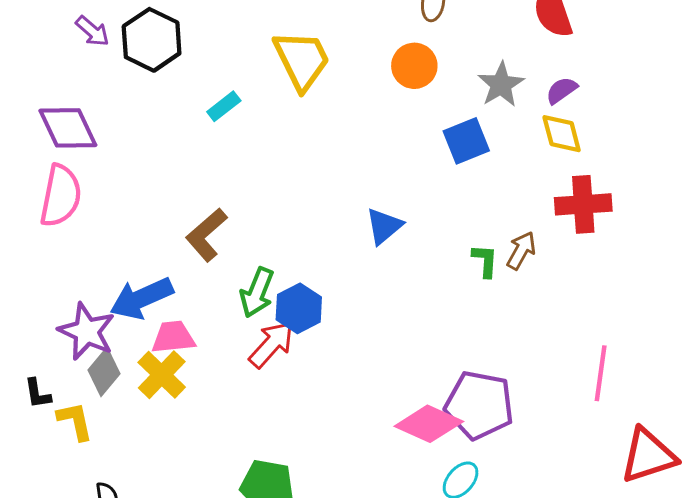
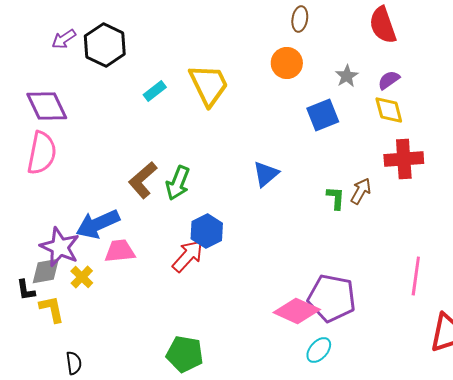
purple arrow: (92, 31) -> (64, 39), turned 105
yellow trapezoid: (302, 60) -> (209, 85), moved
gray star: (501, 85) -> (347, 76), size x0.7
green arrow: (257, 292) -> (178, 183), moved
gray diamond: (104, 372) -> (46, 271), moved, turned 40
yellow cross: (162, 375) -> (82, 277), moved, size x0.7

